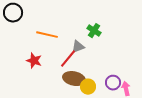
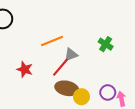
green cross: (94, 31) -> (106, 44), moved
orange line: (47, 35) -> (52, 41), moved, turned -35

